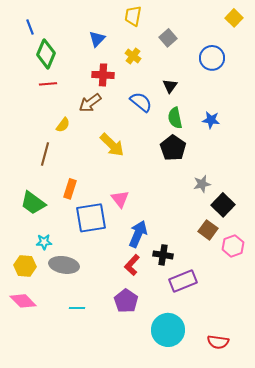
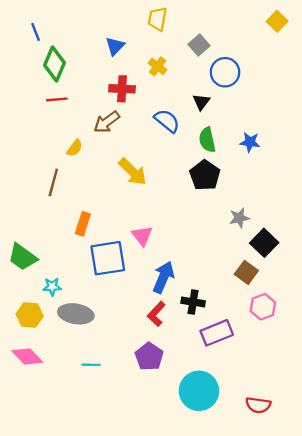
blue circle: (212, 58) -> (225, 72), moved
green trapezoid: (33, 203) -> (22, 257), moved
pink hexagon: (233, 246) -> (263, 307), moved

